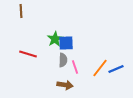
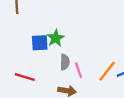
blue square: (66, 43) -> (40, 43), moved
red line: (28, 54) -> (25, 77), moved

